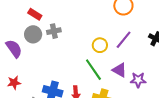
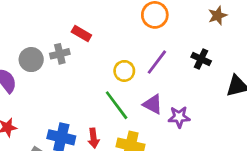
red rectangle: (35, 14) -> (81, 34), moved

